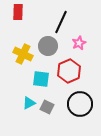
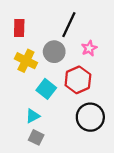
red rectangle: (18, 12) -> (19, 28), moved
cyan square: (41, 79) -> (46, 89), turned 30
gray square: (47, 107) -> (36, 137), moved

